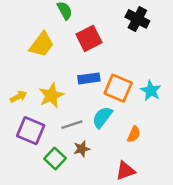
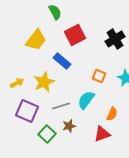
black cross: (137, 19) -> (115, 39), moved, turned 30
blue rectangle: (89, 78) -> (62, 61), moved, turned 48
orange square: (118, 88) -> (99, 76), size x0.6
red triangle: (125, 171) -> (102, 134), moved

